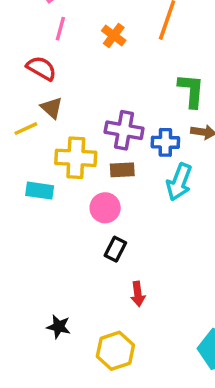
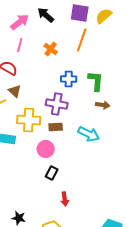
blue cross: (165, 142) -> (69, 79), moved
cyan arrow: (179, 182) -> (89, 134), turned -85

